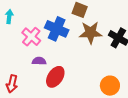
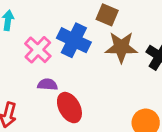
red ellipse: (55, 77) -> (69, 108), turned -65

